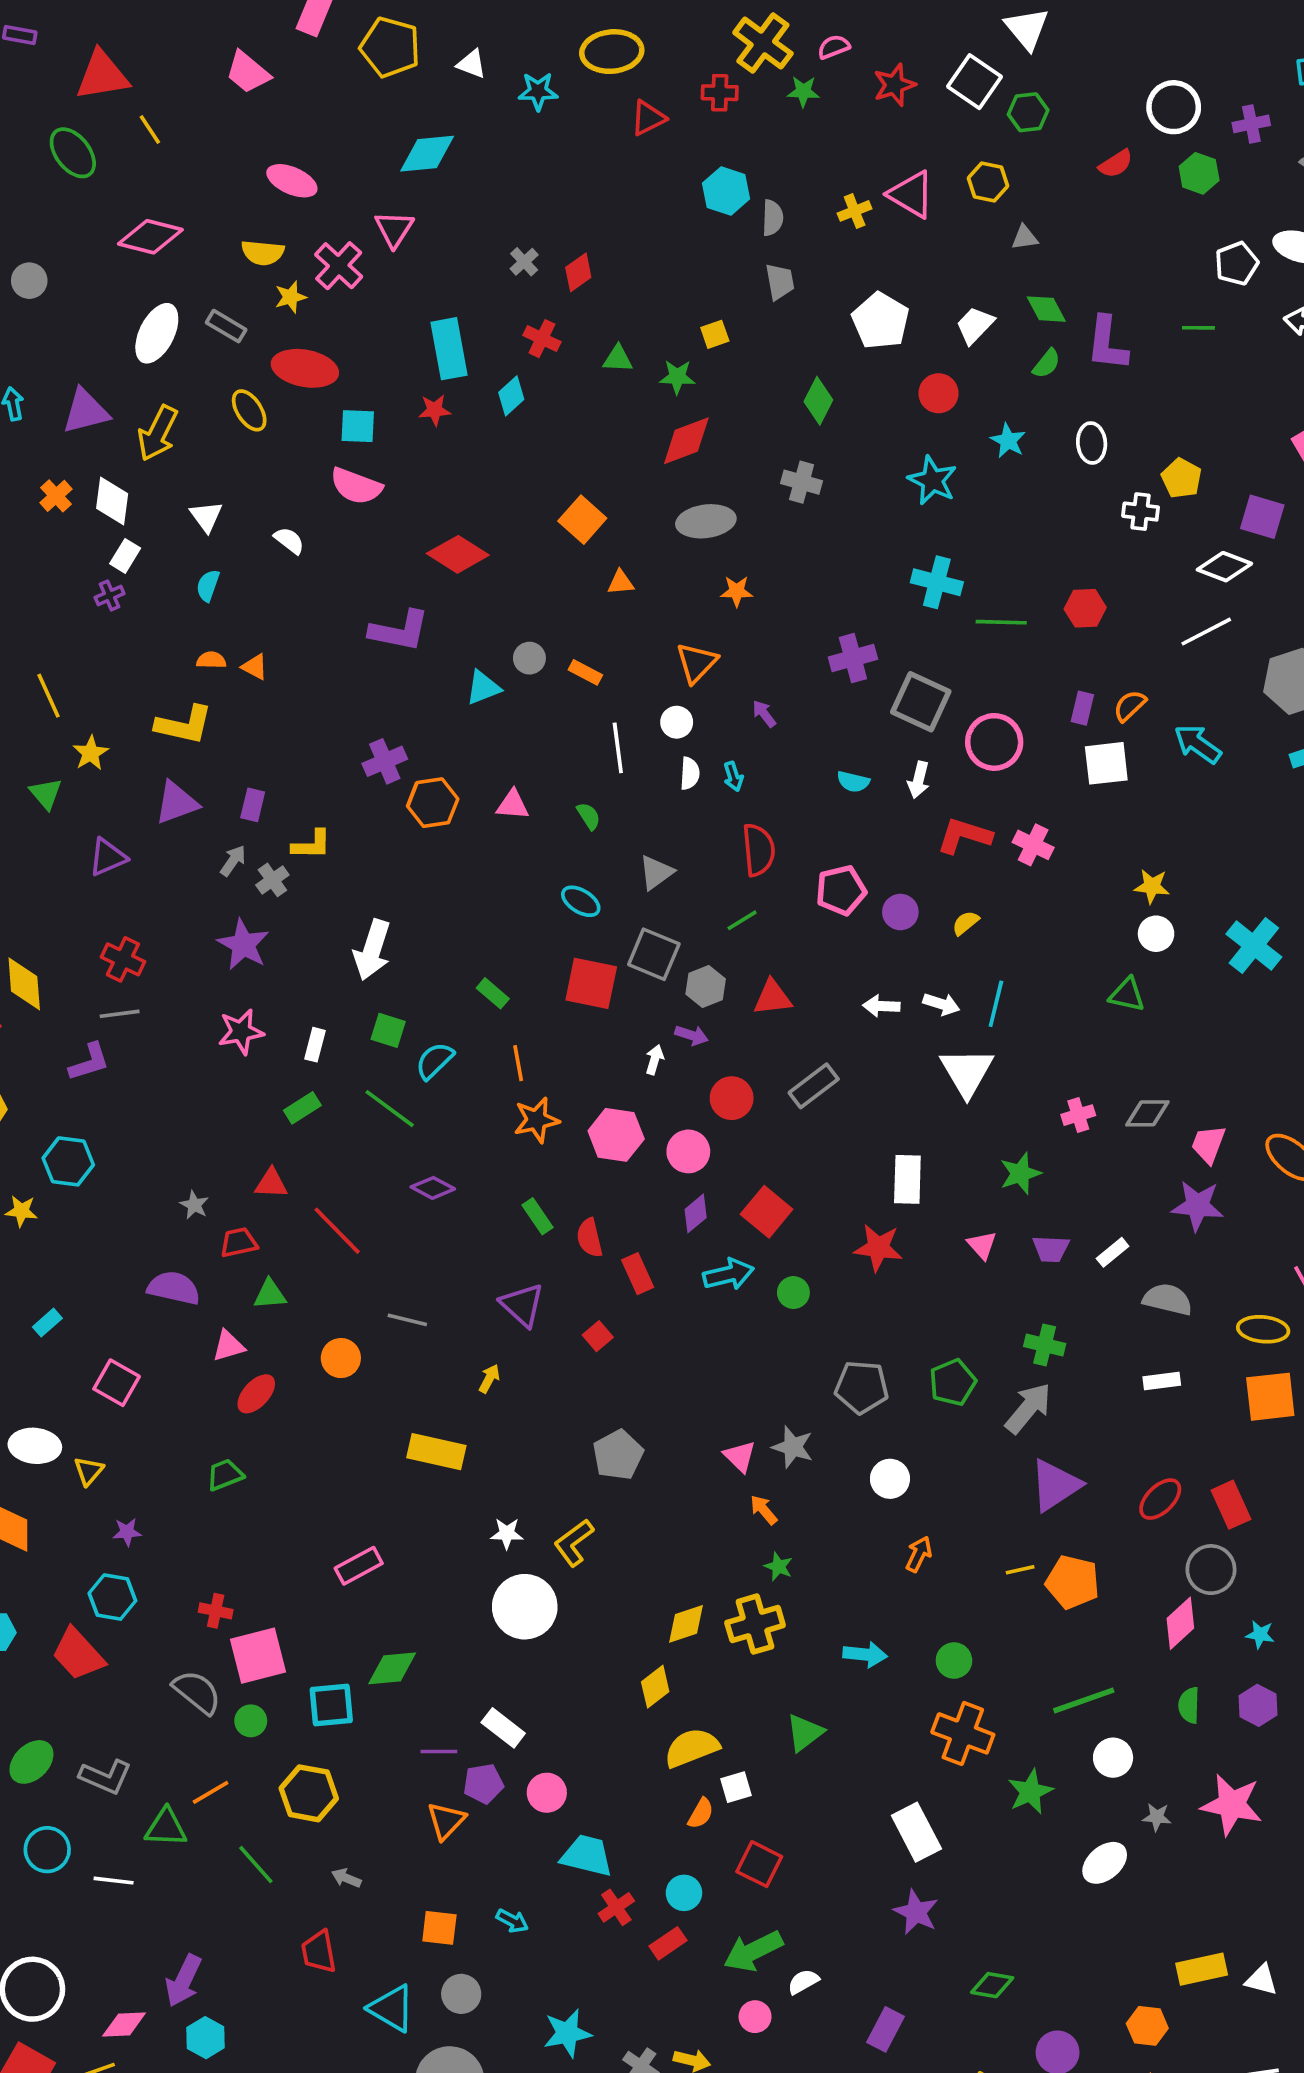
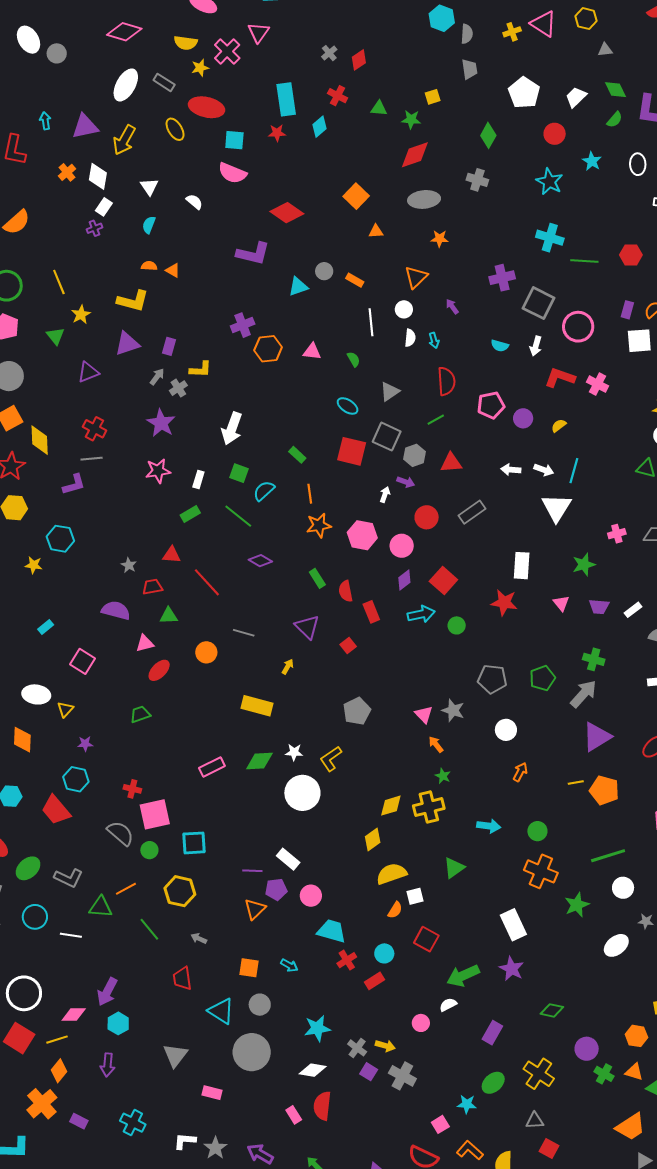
green diamond: (392, 1668) -> (259, 761), moved
green arrow: (753, 1951) -> (463, 976), moved

